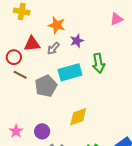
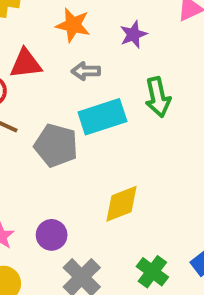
purple star: (77, 41) -> (133, 34), moved
gray arrow: (53, 48) -> (86, 71), moved, turned 48
gray pentagon: (46, 86) -> (56, 145), turned -30

